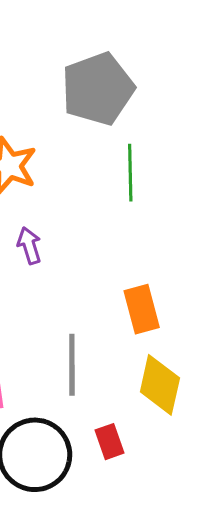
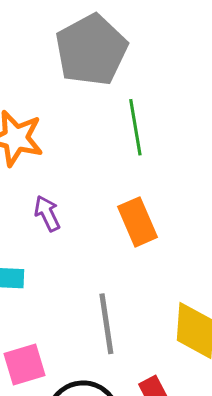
orange rectangle: (142, 309) -> (138, 222), moved

